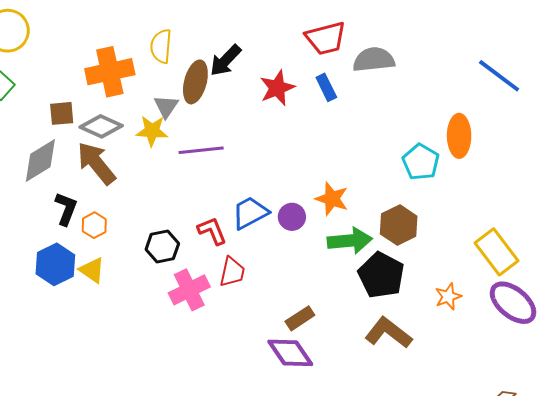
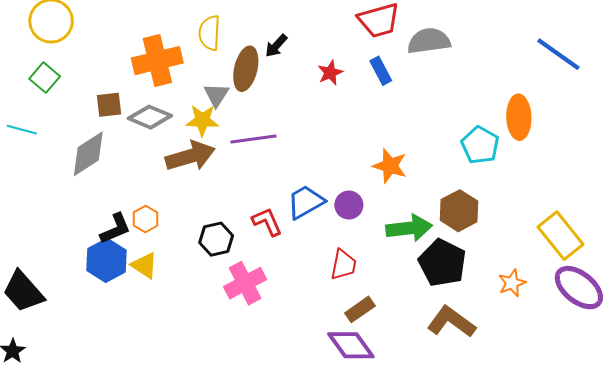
black arrow: (225, 60) -> (276, 46), size x0.7
red star: (277, 88) -> (330, 73), size x0.7
brown arrow: (96, 163) -> (190, 156), moved, turned 114
orange star: (332, 199) -> (390, 166), moved
black L-shape: (66, 209) -> (115, 229), moved, turned 48
red trapezoid: (232, 272) -> (343, 265), moved

